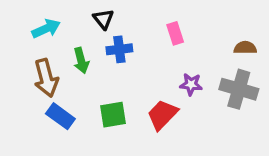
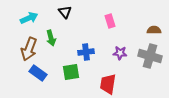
blue cross: (119, 49) -> (86, 52), moved
brown arrow: (46, 78) -> (29, 49), turned 35
red trapezoid: (162, 115) -> (108, 84), moved, turned -35

